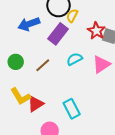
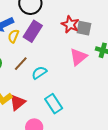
yellow semicircle: (72, 16) -> (13, 36), moved
cyan semicircle: (74, 59) -> (39, 73), moved

